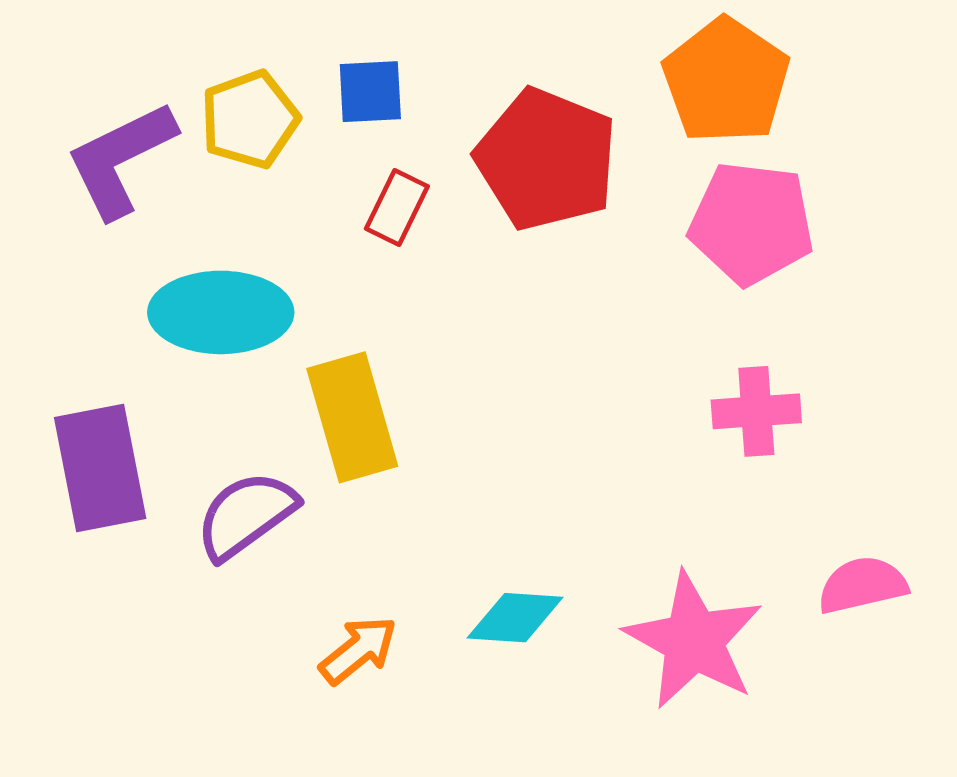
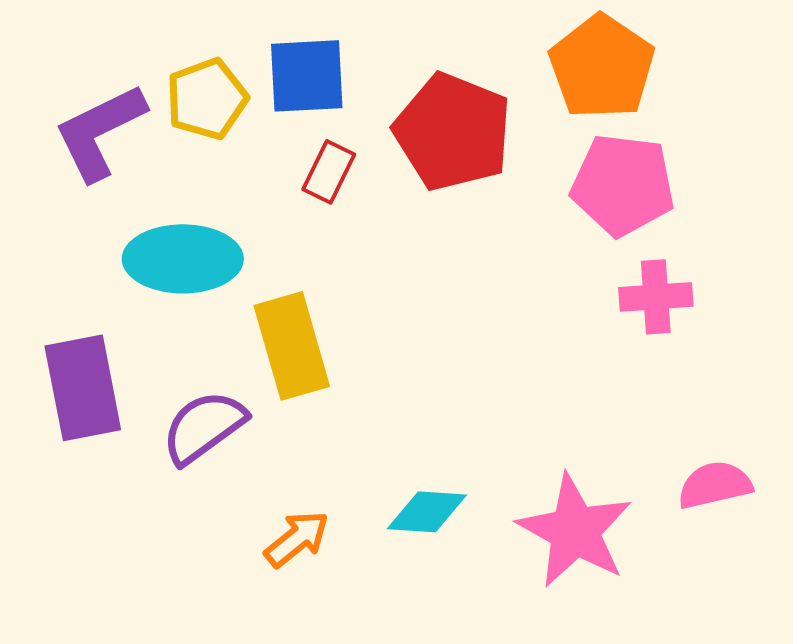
blue square: (370, 92) -> (307, 76), size x1.4
pink cross: (756, 411) -> (656, 297), moved

